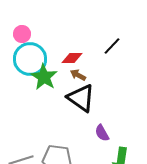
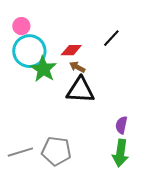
black triangle: (81, 98) -> (80, 90), turned -32
purple semicircle: (102, 133) -> (121, 125), moved, turned 42

